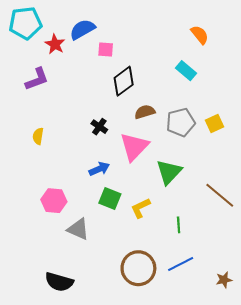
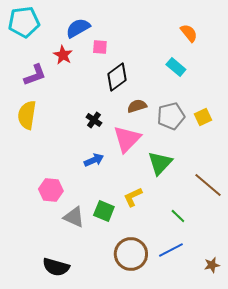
red star: (55, 44) -> (63, 55), moved
yellow semicircle: (38, 136) -> (27, 115), moved, size x1.8
green square: (110, 198) -> (104, 211), moved
green line: (179, 225) -> (178, 216), moved, turned -42

